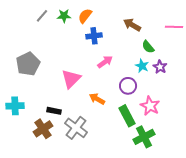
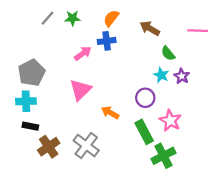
orange semicircle: (85, 16) -> (111, 18), moved
pink arrow: (105, 62) -> (83, 53), moved
cyan cross: (15, 106) -> (26, 101), moved
black rectangle: (54, 111) -> (30, 126), moved

